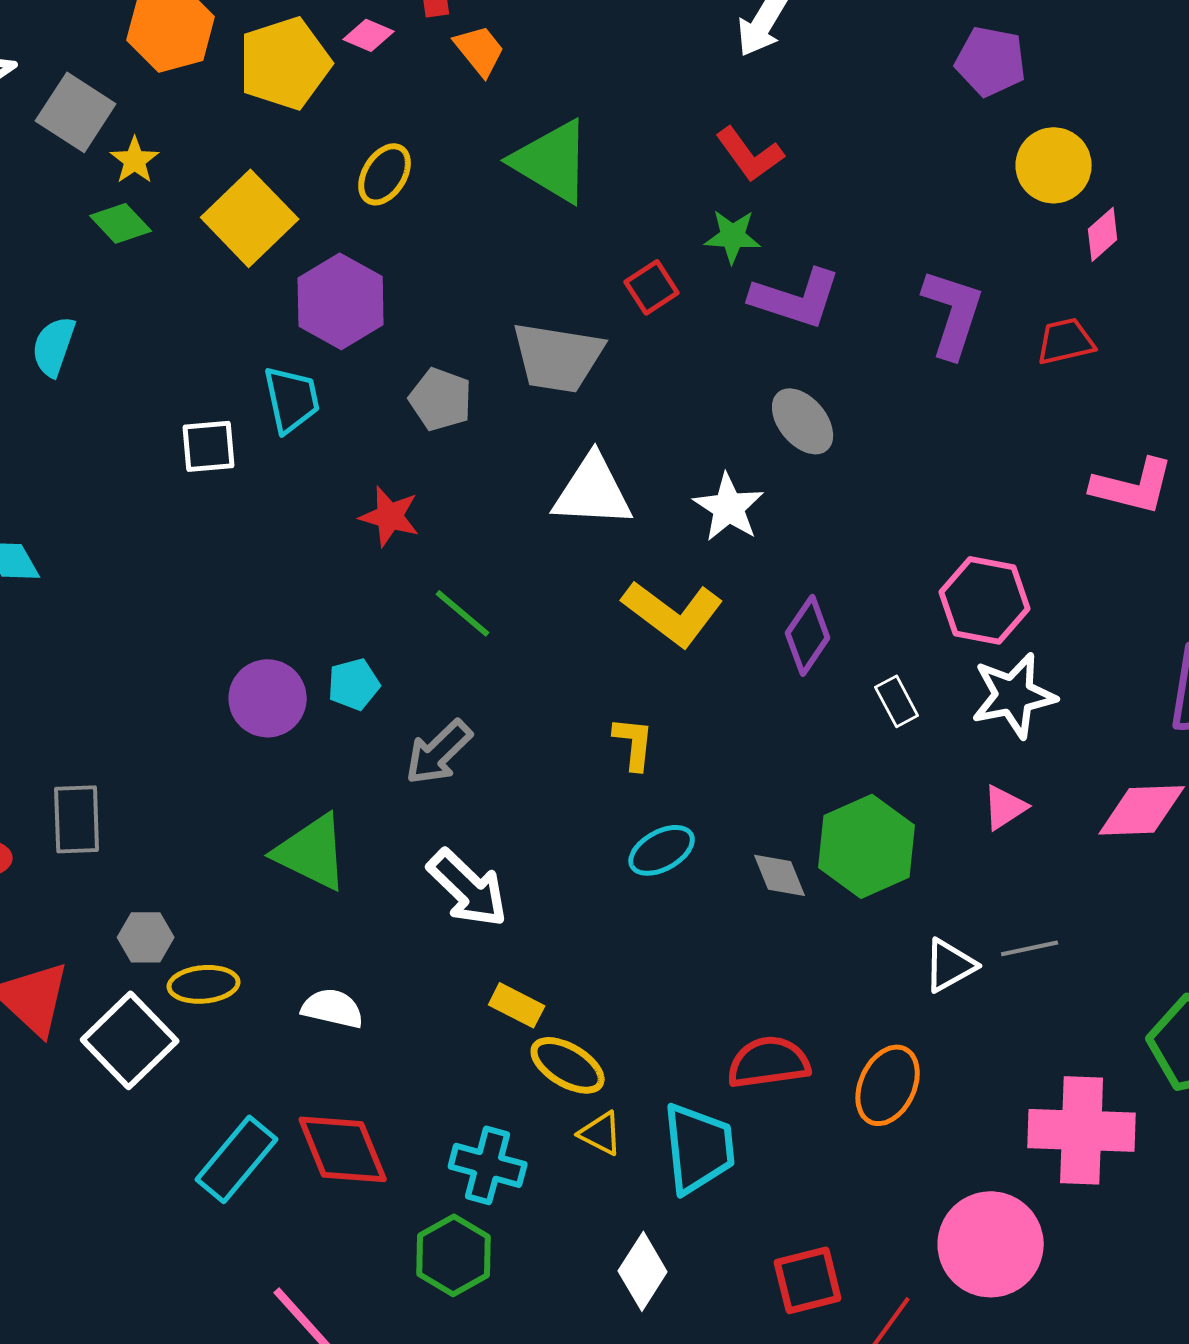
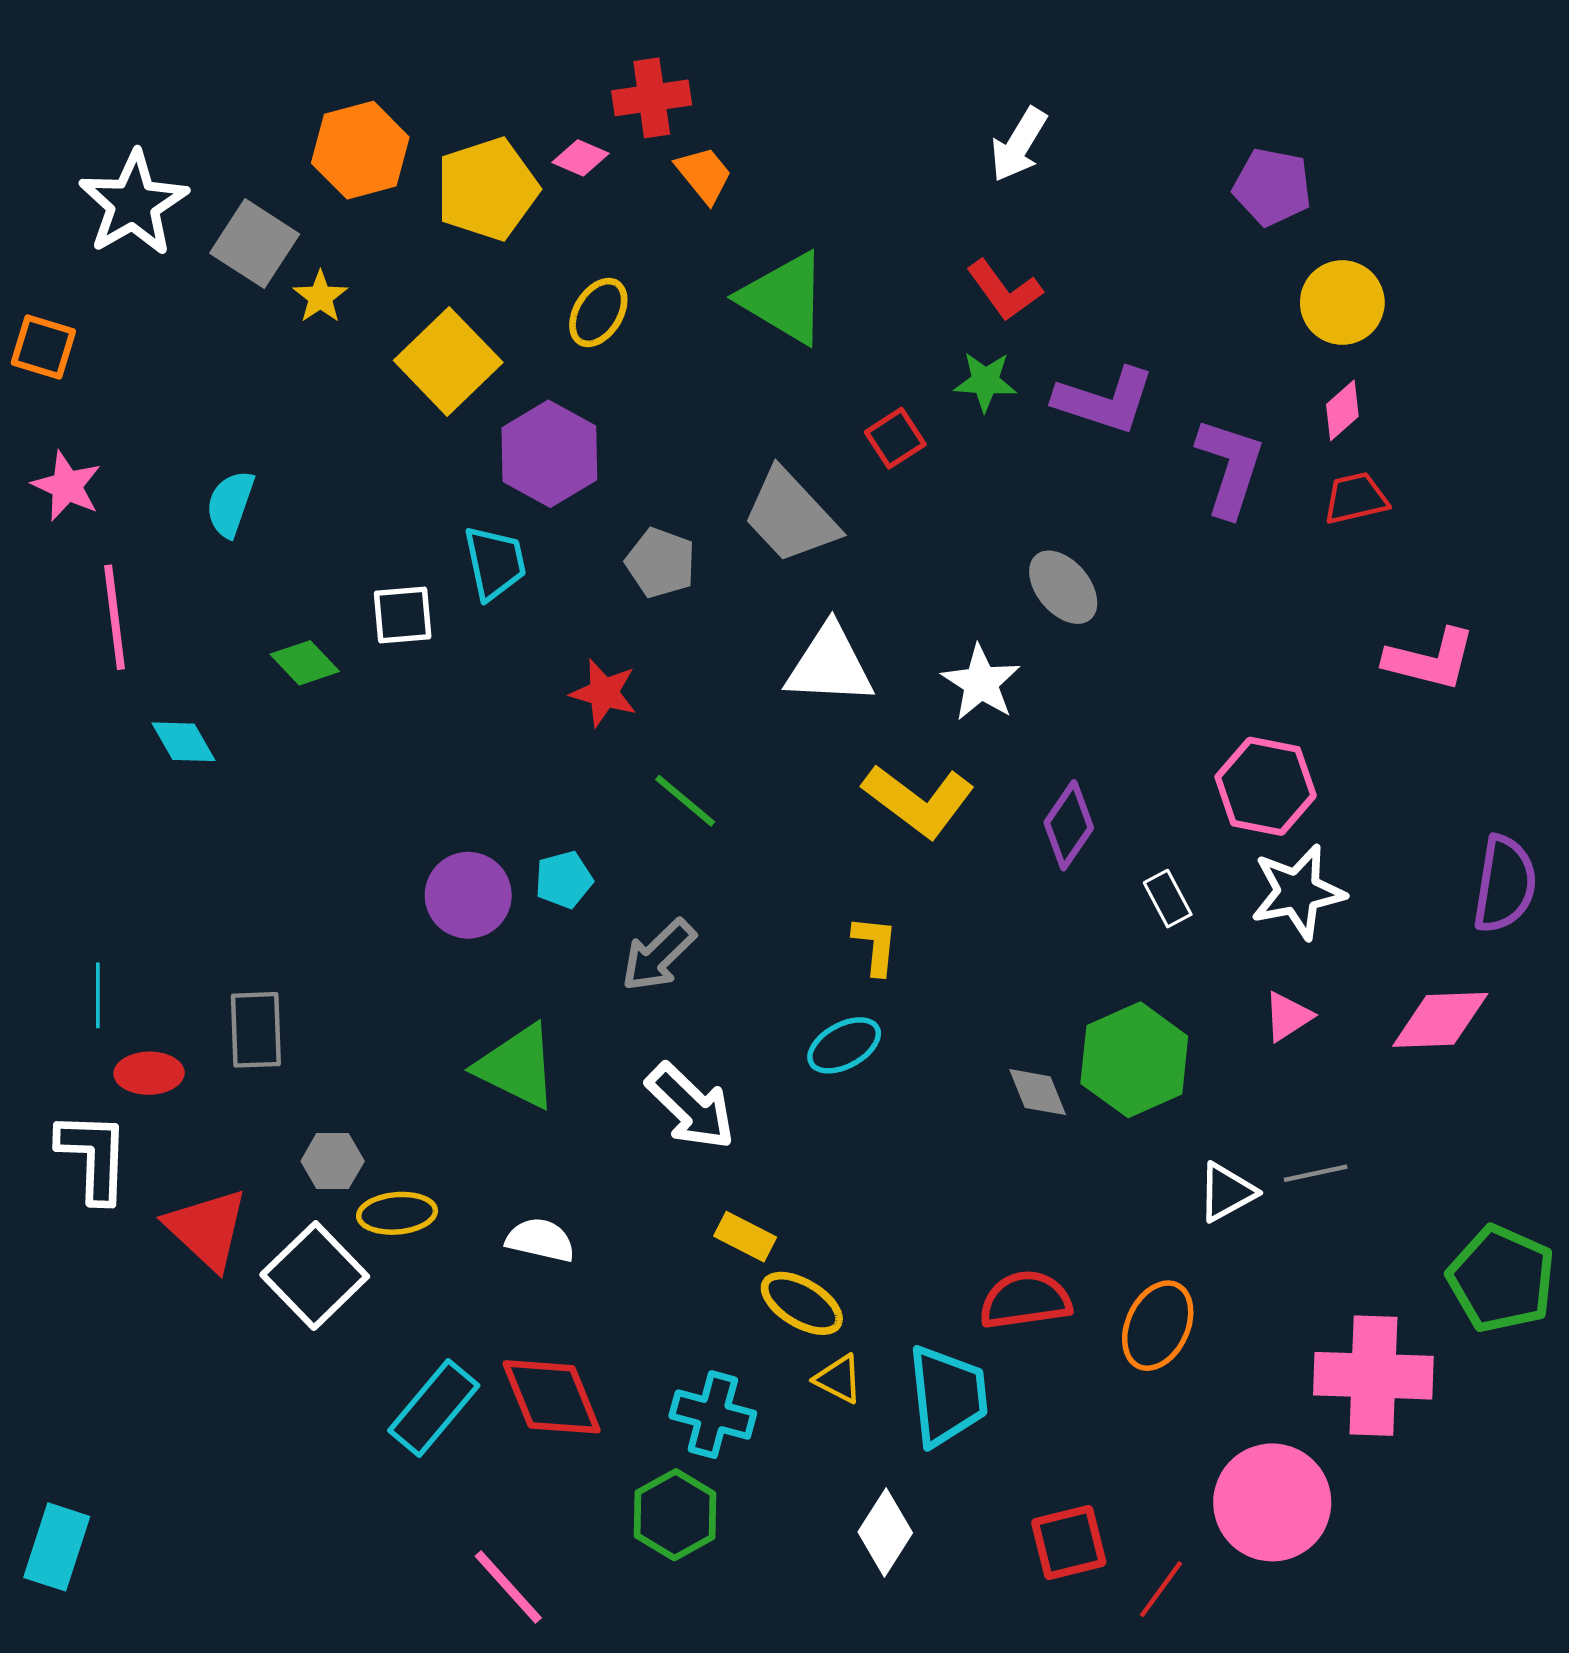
green diamond: (121, 223) -> (305, 663), moved
pink diamond: (1103, 234) -> (1342, 410), moved
purple L-shape: (796, 298) -> (1104, 400), moved
gray trapezoid: (558, 357) -> (791, 516), turned 38
cyan ellipse: (662, 850) -> (844, 1045), moved

